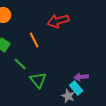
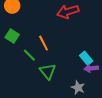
orange line: (34, 40) -> (44, 43), moved
cyan rectangle: (76, 88) -> (86, 58), moved

